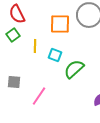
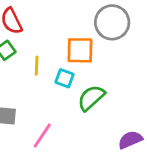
orange square: (60, 24) -> (80, 50), moved

